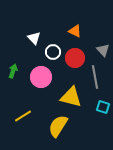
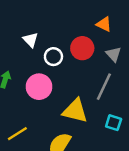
orange triangle: (75, 31) -> (104, 24), moved
red circle: (75, 58) -> (82, 48), moved
gray line: (95, 77) -> (104, 87), turned 35

